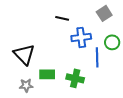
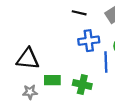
black line: (62, 18) -> (79, 13), moved
black triangle: (24, 54) -> (28, 59), turned -40

